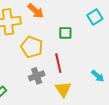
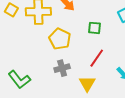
red line: (58, 63) -> (97, 58), moved, turned 42

